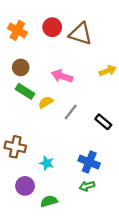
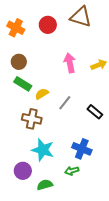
brown triangle: (80, 34) -> (81, 17), moved
pink arrow: (62, 76) -> (70, 63), moved, turned 60
brown cross: (15, 147) -> (32, 119), moved
cyan star: (47, 163) -> (43, 150), size x1.6
green arrow: (87, 186) -> (72, 171), moved

